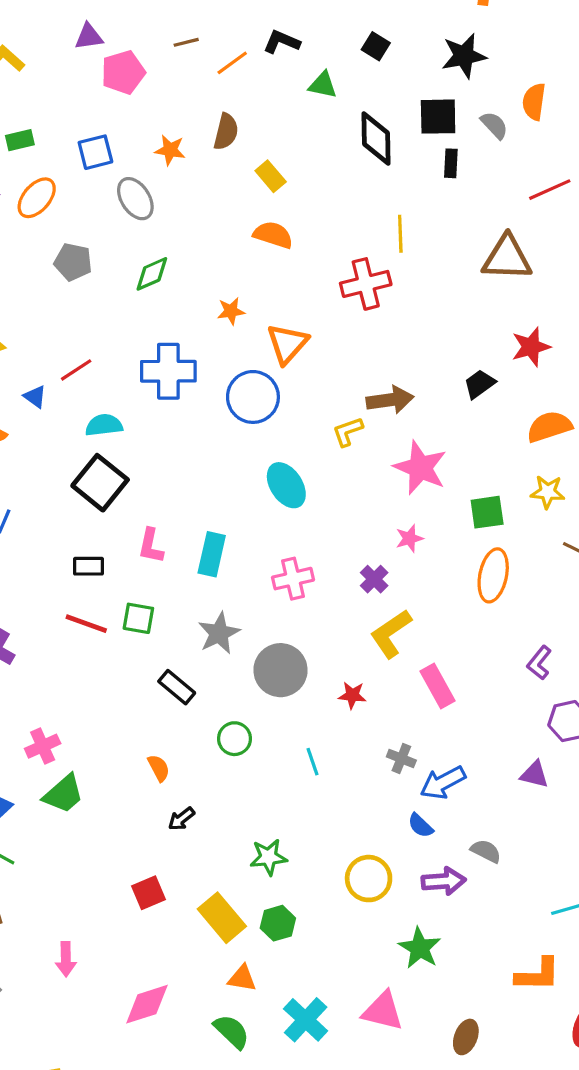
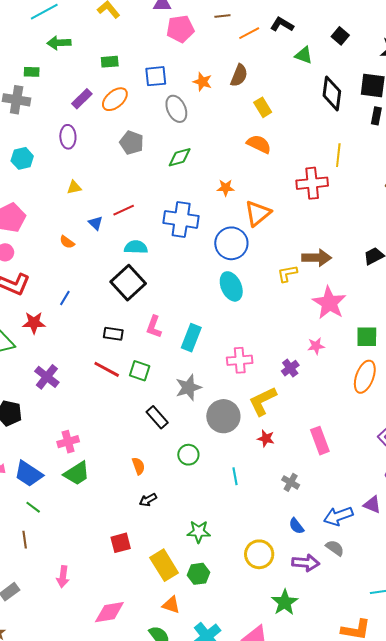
cyan ellipse: (286, 485) -> (231, 286), moved
yellow L-shape: (391, 634) -> (263, 401), moved
blue arrow: (443, 783) -> (338, 516), moved

